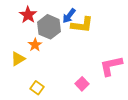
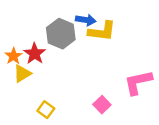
red star: (28, 15) -> (35, 54), moved
blue arrow: (69, 16) -> (86, 20), turned -119
orange star: (35, 45) -> (13, 56), moved

